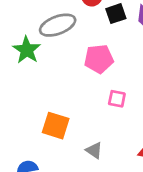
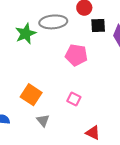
pink square: (117, 99) -> (74, 99), moved
gray triangle: (94, 150) -> (43, 120), moved

